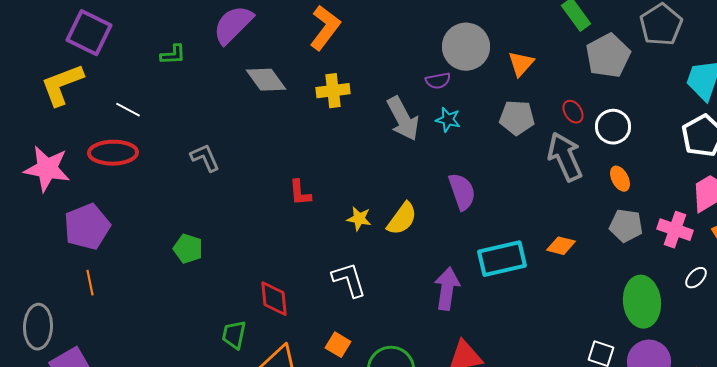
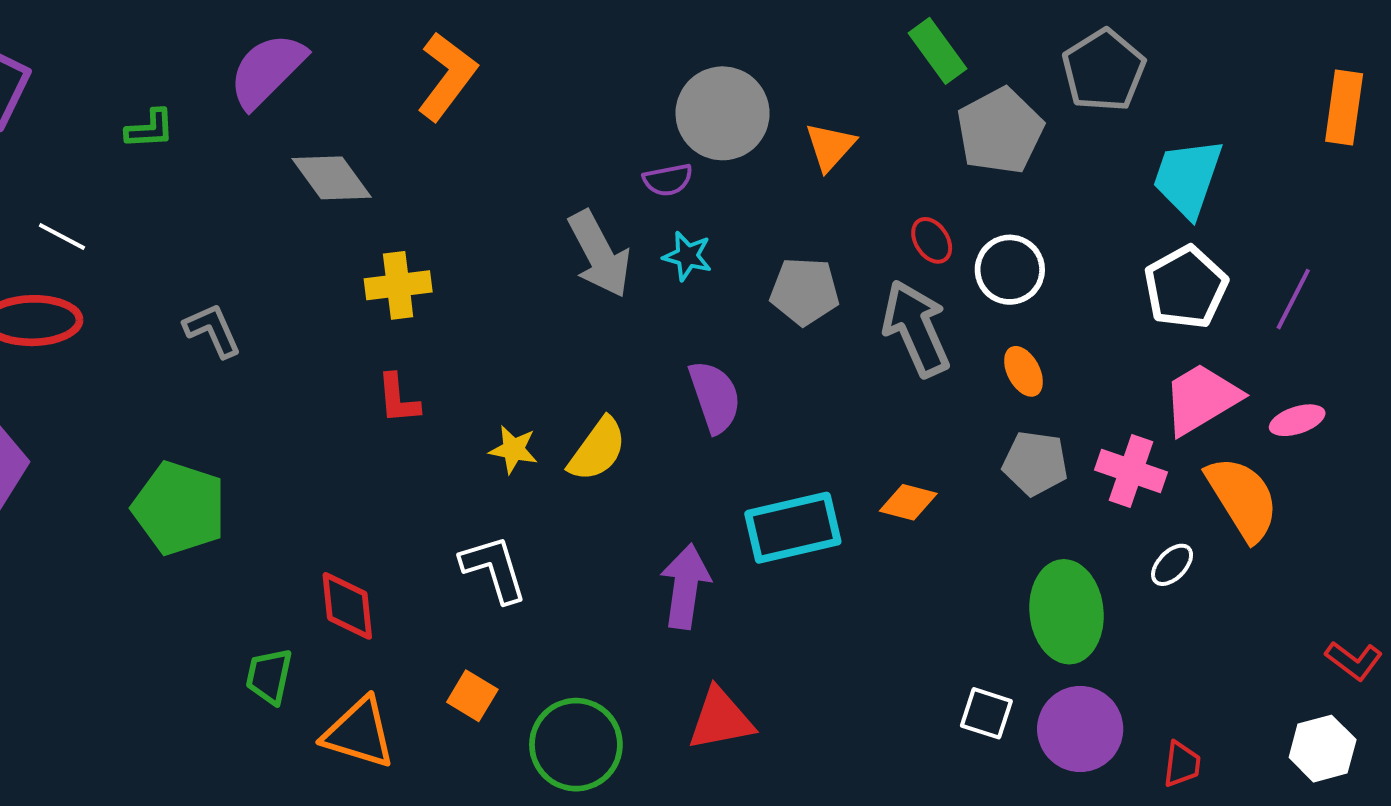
yellow cross: (333, 91) -> (398, 285), moved
gray pentagon: (517, 118) -> (805, 291), moved
green pentagon: (188, 249) -> (179, 508), size x1.6

